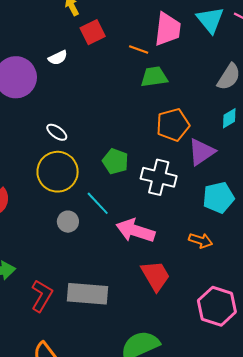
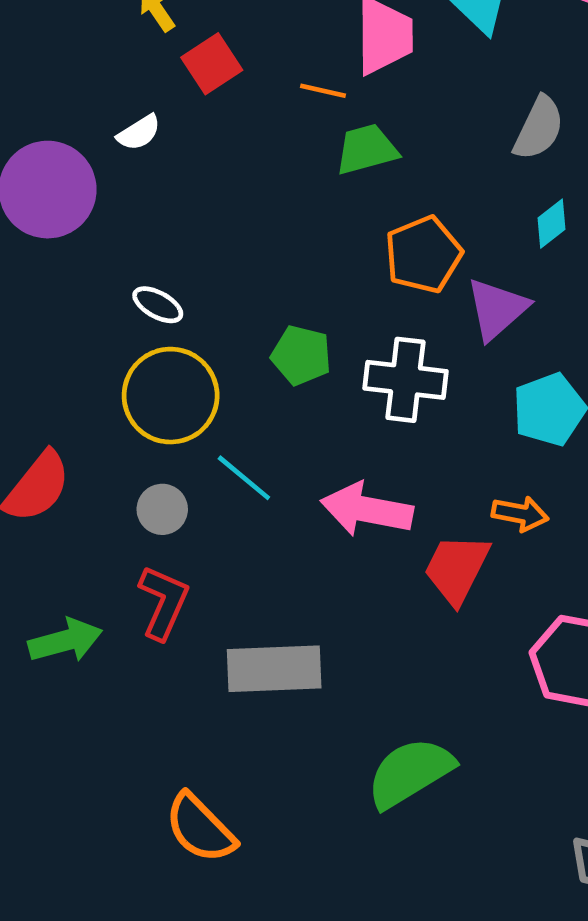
cyan line: (98, 203) -> (244, 478), moved
gray circle: (68, 222) -> (162, 509), moved
red trapezoid: (155, 276) -> (457, 569), moved, turned -116
red L-shape: (42, 296) -> (163, 602), moved

